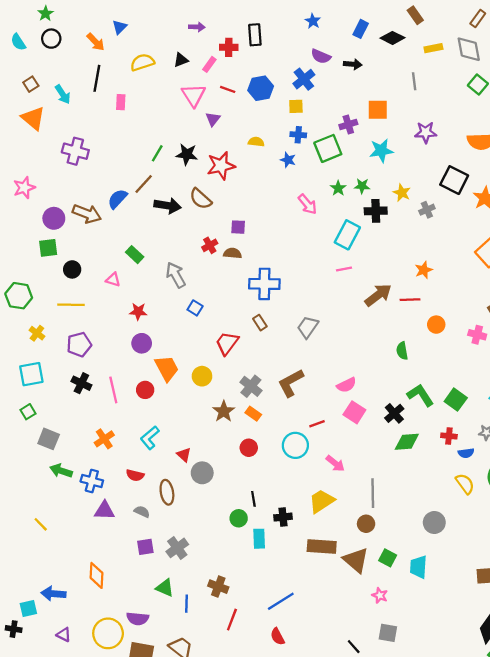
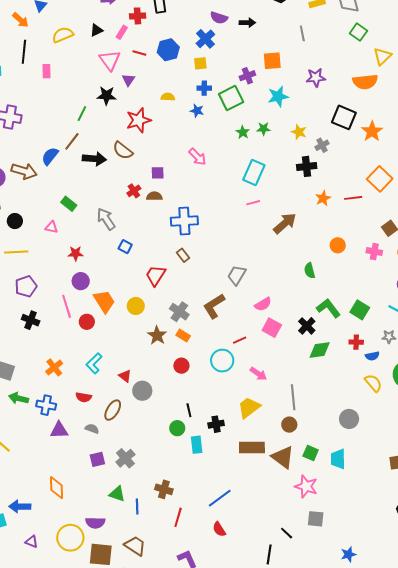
black star: (187, 154) -> (107, 96), moved
pink arrow: (307, 204) -> (197, 157), moved
black cross: (376, 211) -> (307, 166), moved
red line: (410, 300) -> (353, 198), moved
gray trapezoid: (308, 327) -> (237, 275), moved
pink line: (113, 390) -> (67, 306), moved
brown ellipse: (167, 492) -> (113, 410), turned 45
pink star: (380, 595) -> (306, 486), size x1.6

